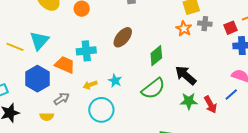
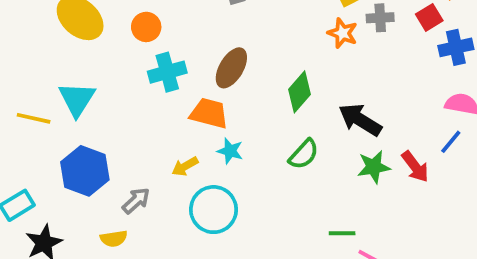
cyan cross: (86, 51) -> (167, 72), moved
orange trapezoid: (65, 65) -> (209, 113), moved
green semicircle: (153, 89) -> (304, 154), size x0.7

